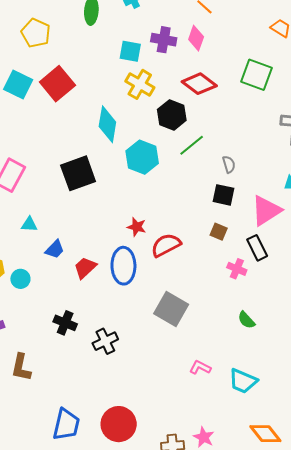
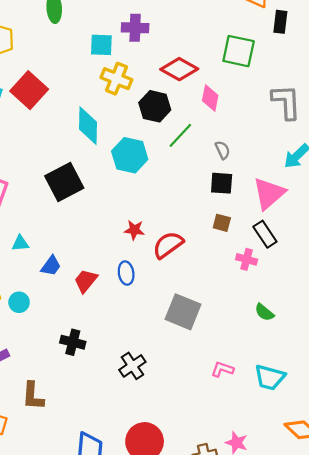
pink diamond: (196, 38) -> (210, 98), moved
blue ellipse: (123, 266) -> (126, 273), size x0.6
black cross: (105, 341) -> (132, 366), moved

